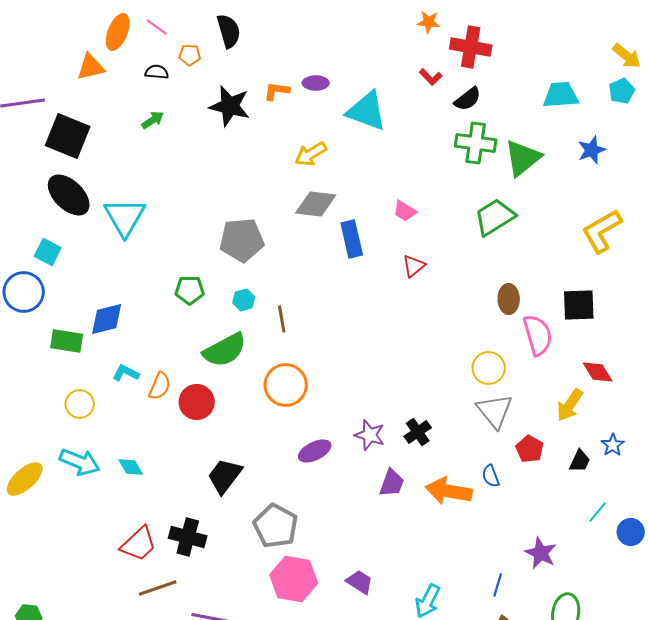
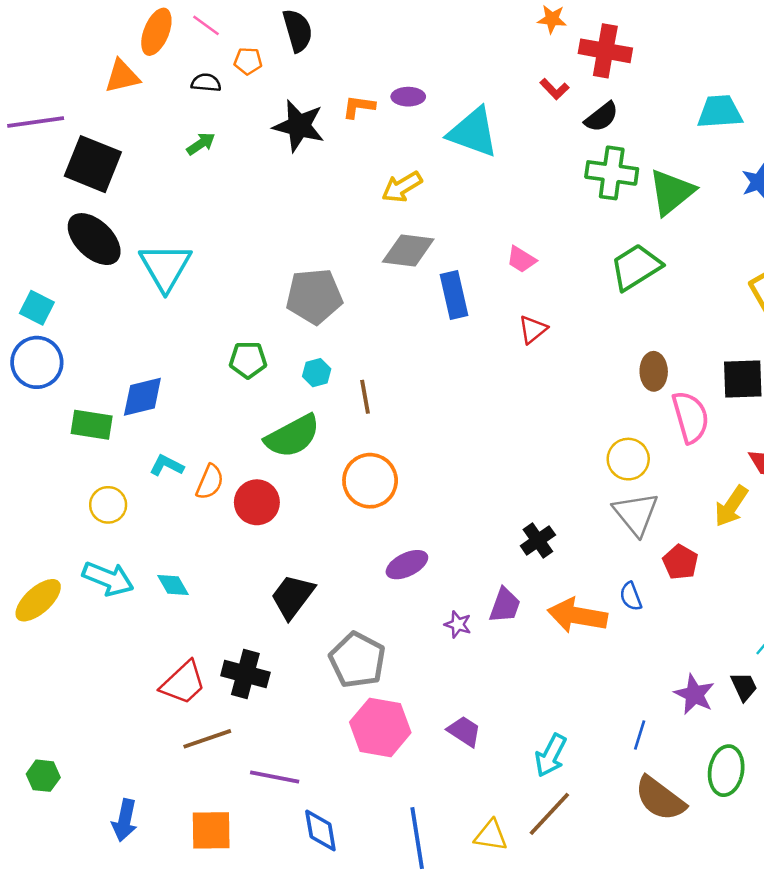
cyan square: (48, 252) -> (37, 308), moved
purple star: (370, 435) -> (458, 624), moved, size x0.7
black trapezoid: (580, 461) -> (744, 687), moved, turned -50

